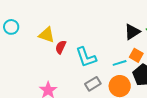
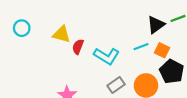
cyan L-shape: (86, 57) -> (107, 56), turned -35
cyan line: (120, 63) -> (141, 47), moved

